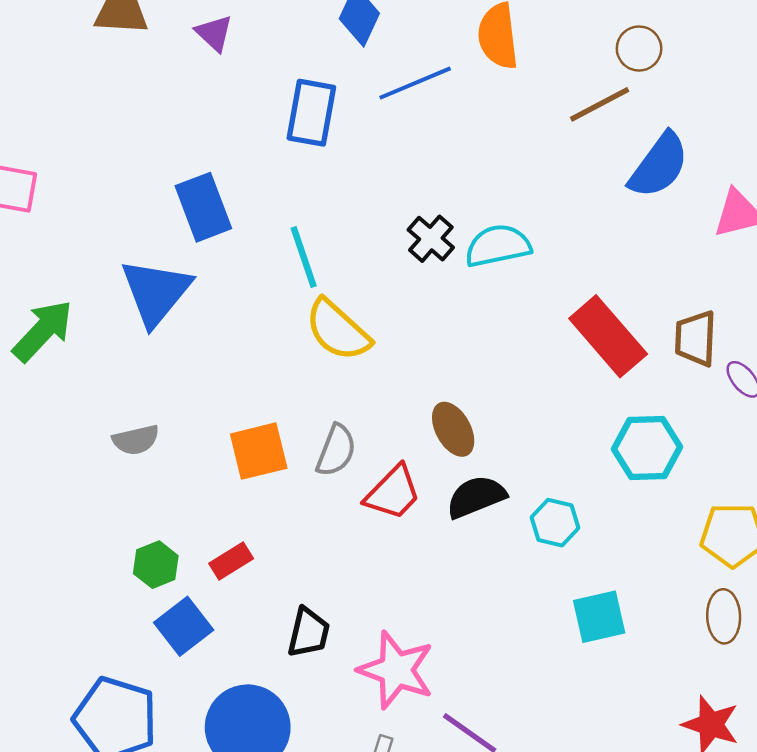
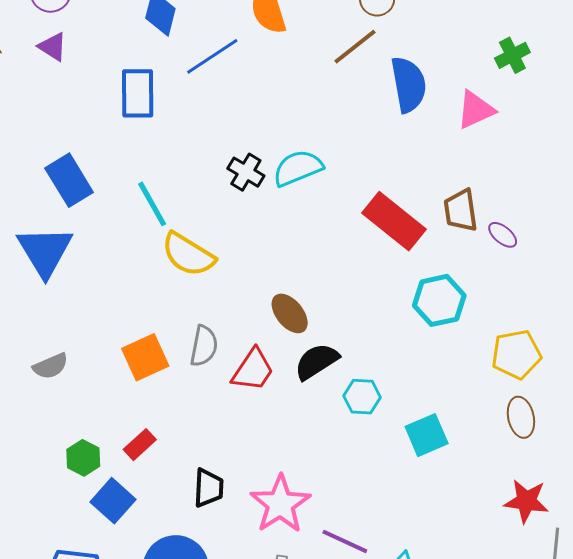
blue semicircle: (659, 165) -> (409, 85), turned -36
cyan hexagon: (555, 523) -> (362, 397), moved
pink star: (396, 670) -> (280, 504), turned 30

